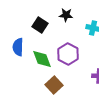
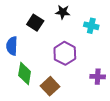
green diamond: (42, 59) -> (25, 73), moved, turned 30

